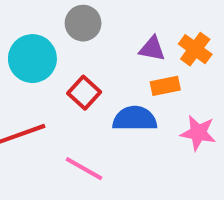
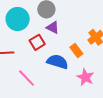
purple triangle: (152, 49) -> (53, 28), moved
orange rectangle: (165, 86) -> (76, 50), turned 48

